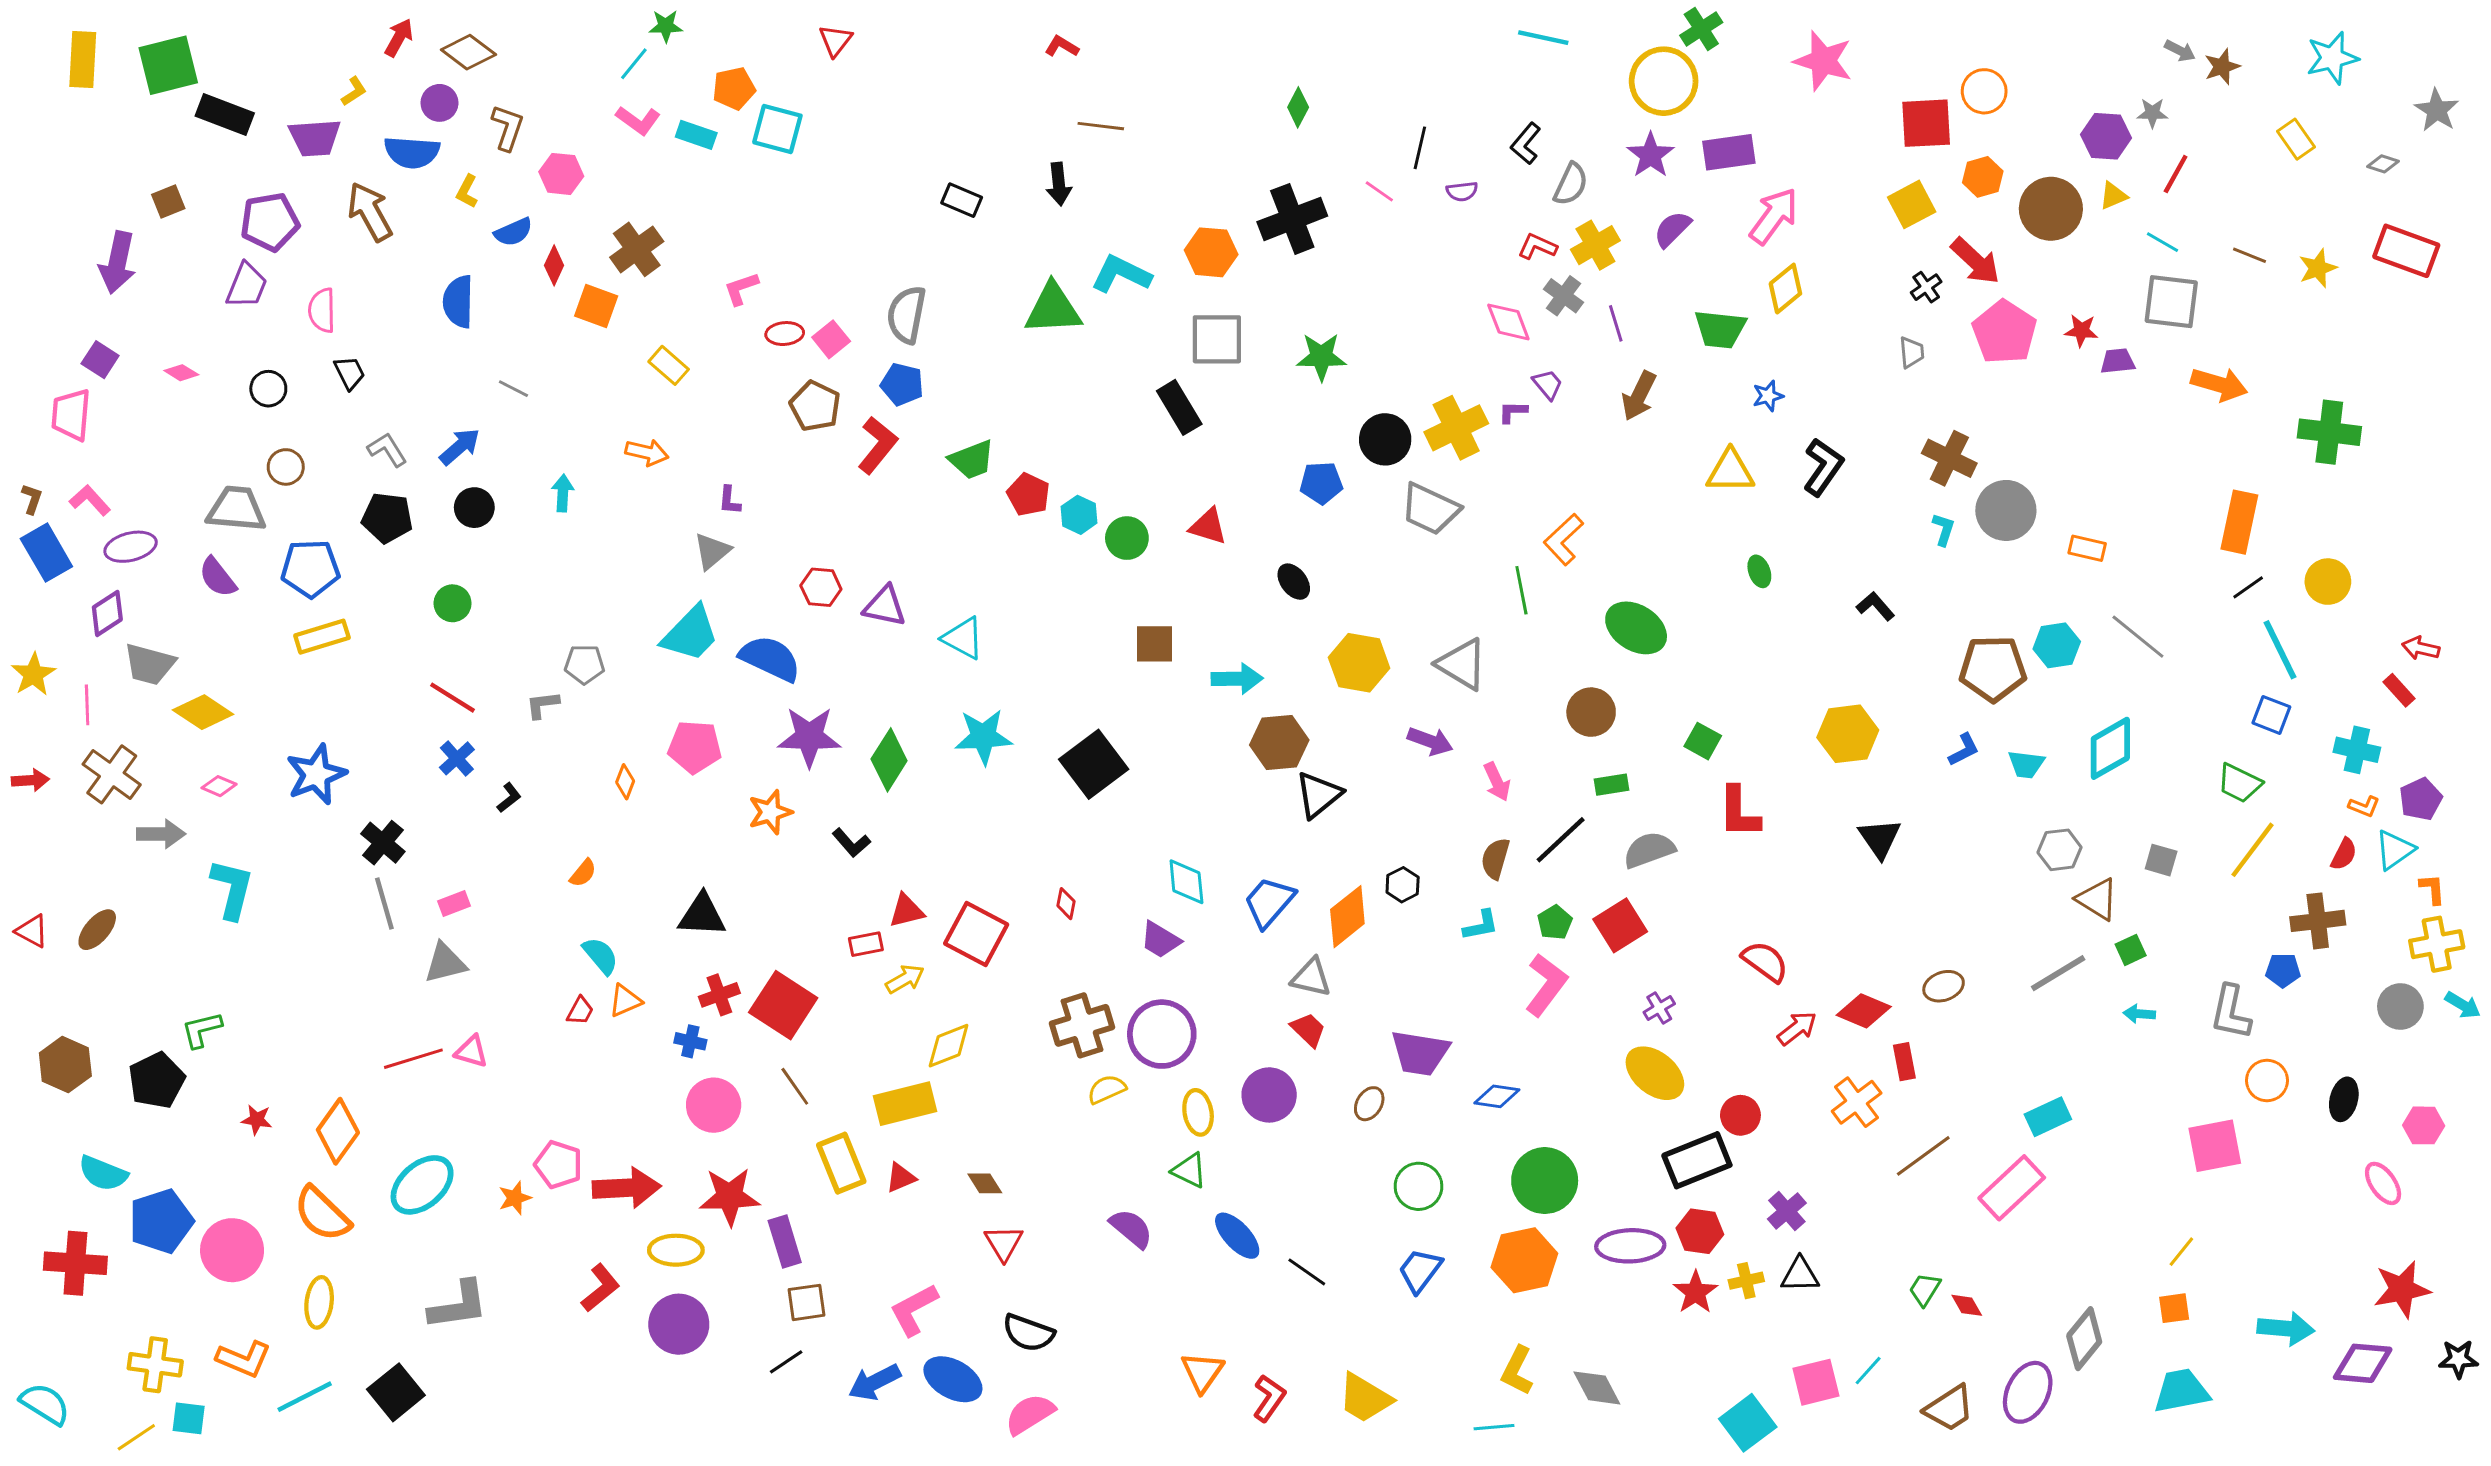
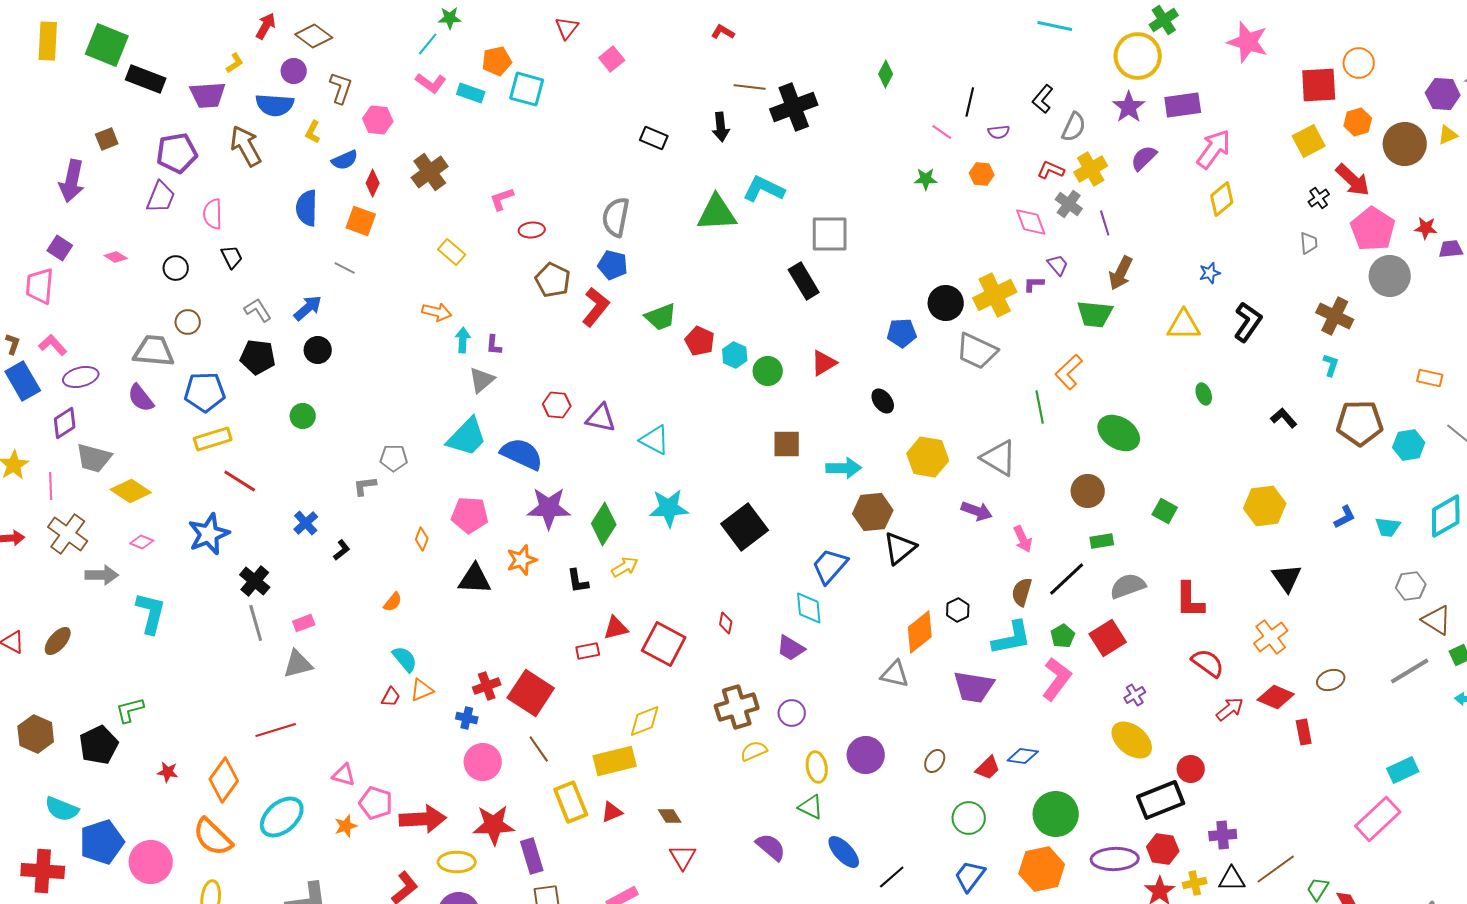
green square: (168, 65) -> (107, 45), turned 36
black cross: (1292, 219) -> (794, 107), moved
orange hexagon: (1211, 252) -> (982, 174), moved, size x0.7
orange square: (596, 306) -> (361, 221), moved
green trapezoid: (1720, 329) -> (1095, 314), moved
pink square: (831, 339) -> (612, 59), moved
green star: (1321, 357) -> (926, 179), moved, size x0.7
cyan arrow: (563, 493) -> (463, 340), moved
gray circle: (2006, 510) -> (1390, 276), moved
red triangle: (1208, 526) -> (824, 363), turned -48
brown pentagon: (1993, 669) -> (1360, 423), moved
red line: (453, 698) -> (240, 481), moved
red L-shape: (1739, 812) -> (1190, 600), moved
black L-shape: (851, 843) -> (578, 581), turned 32
blue trapezoid: (1269, 902) -> (830, 566), moved
black triangle: (702, 915) -> (475, 579), moved
cyan L-shape: (1481, 925) -> (1012, 638), size x1.6
yellow arrow: (905, 979) -> (625, 567), moved
red trapezoid: (1308, 1030) -> (988, 768), moved, turned 92
purple circle: (1162, 1034) -> (792, 713), size x0.6
pink triangle: (471, 1051) -> (344, 775), moved
purple trapezoid: (1420, 1053) -> (974, 687), moved
orange cross: (1857, 1102) -> (1271, 637), moved
brown line: (1923, 1156) -> (1276, 869), moved
purple cross: (1787, 1211) -> (1223, 835), turned 36
black line: (1307, 1272) -> (892, 877), turned -76

